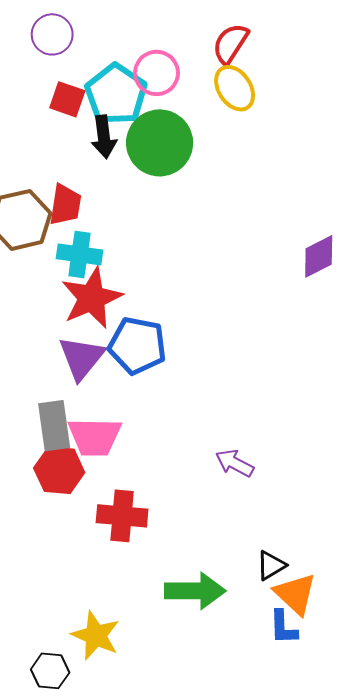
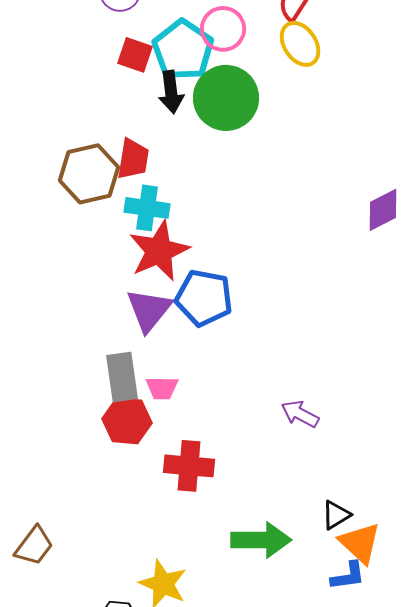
pink trapezoid: (95, 437) -> (162, 388), size x0.6
blue L-shape: (283, 627) -> (348, 576), turned -96

